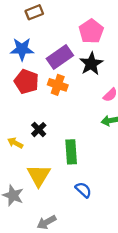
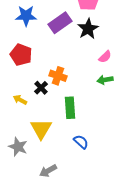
red pentagon: (26, 82) -> (21, 55), moved
orange cross: (58, 85) -> (58, 76), moved

